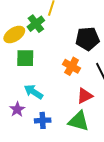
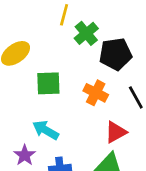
green cross: (36, 24) -> (86, 33), moved
green square: (25, 58) -> (48, 83), moved

